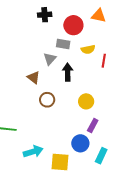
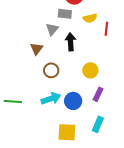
brown triangle: (34, 78) -> (37, 49), turned 32
blue circle: (80, 143) -> (73, 101), moved
cyan arrow: (33, 152) -> (51, 99), moved
cyan rectangle: (101, 156) -> (98, 124), moved

